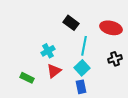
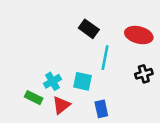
cyan cross: (48, 51) -> (52, 81), moved
cyan square: (82, 68) -> (83, 81), moved, turned -35
red triangle: (54, 71) -> (61, 105), moved

